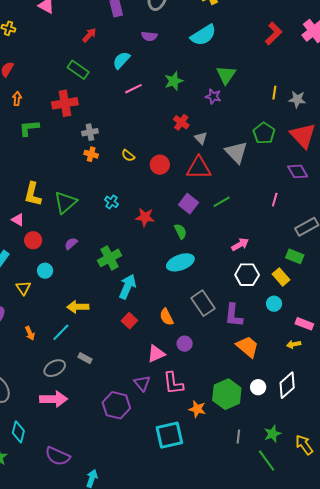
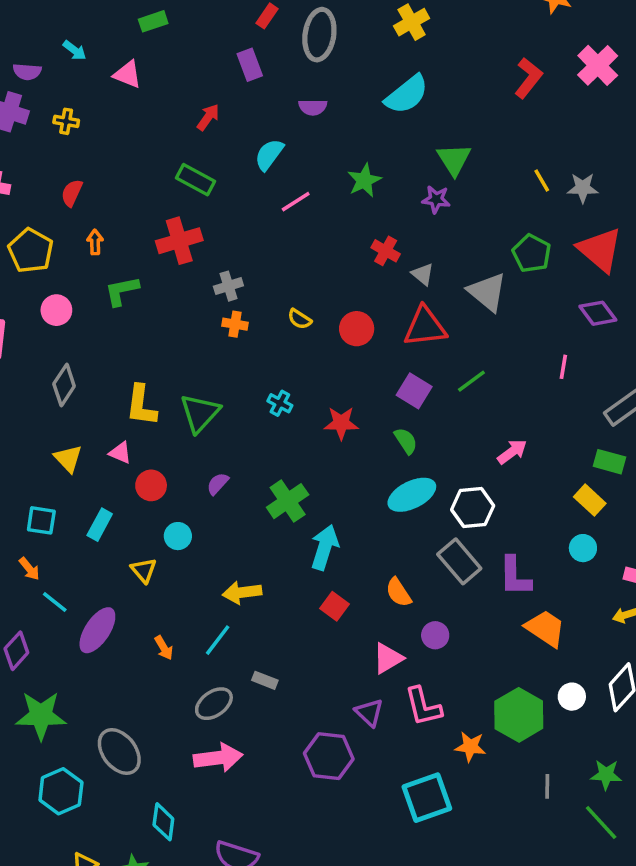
yellow line: (274, 93) -> (542, 181), turned -32
white hexagon: (247, 275) -> (473, 508), moved
green star: (272, 434) -> (606, 775), turned 30

